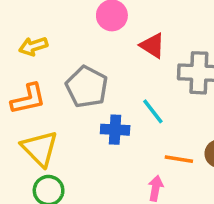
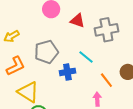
gray pentagon: (87, 87) -> (46, 52), turned -30
orange line: (179, 159) -> (106, 80), turned 56

